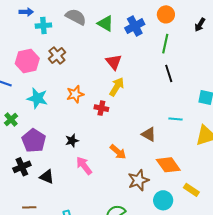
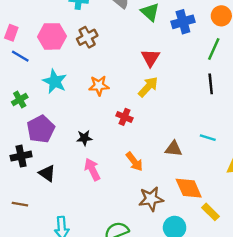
red cross: (101, 108) -> (124, 117), moved
brown triangle: (149, 134) -> (174, 149), turned -35
yellow rectangle: (191, 190) -> (210, 212), moved

